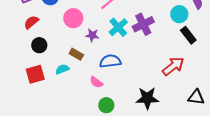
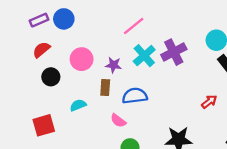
pink circle: (73, 18) -> (82, 59), moved
brown rectangle: (76, 54) -> (105, 87), moved, turned 64
red arrow: (173, 66) -> (209, 102), size x0.6
red square: (35, 74) -> (44, 125), moved

